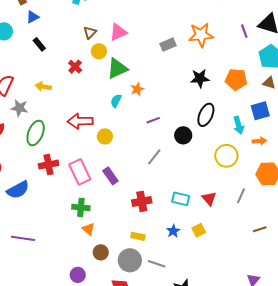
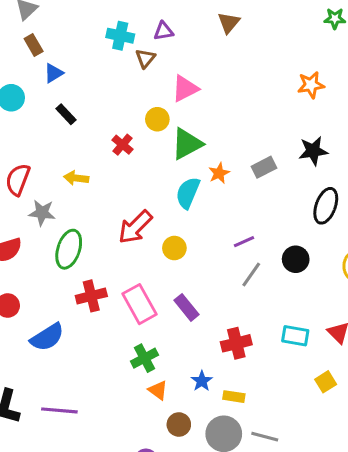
brown triangle: (90, 33) -> (145, 58), moved
orange star: (201, 35) -> (311, 85), size x0.7
gray rectangle: (168, 45) -> (264, 167), moved
cyan semicircle: (116, 101) -> (188, 193), size x1.5
purple line: (153, 120) -> (244, 242), moved
red arrow: (80, 121) -> (135, 227), turned -40
black circle: (183, 135) -> (296, 259), moved
green cross: (81, 207) -> (144, 358), turned -30
blue star: (173, 231) -> (202, 381), moved

